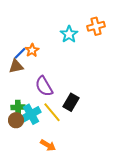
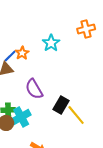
cyan star: (69, 34) -> (51, 43), moved
yellow line: (52, 112) -> (76, 115), moved

